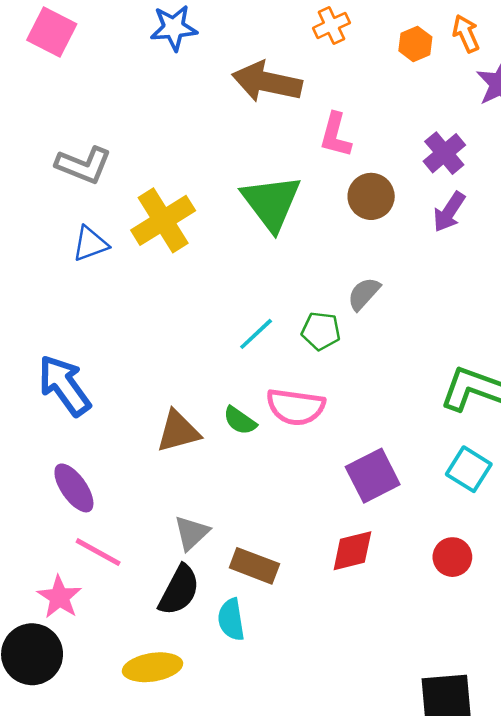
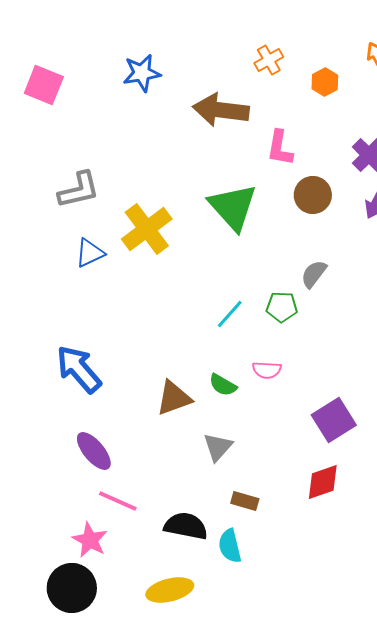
orange hexagon: (415, 44) -> (325, 82), moved
gray L-shape: (84, 165) -> (79, 190), turned -30
pink semicircle: (296, 407) -> (267, 370), size x0.6
gray triangle: (192, 533) -> (218, 447), moved
brown rectangle: (254, 566) -> (245, 501), size x0.7
black semicircle: (179, 590) -> (186, 526), turned -102

